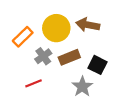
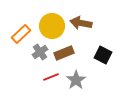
black square: (97, 65) -> (103, 55), moved
red line: (34, 83) -> (51, 77), moved

